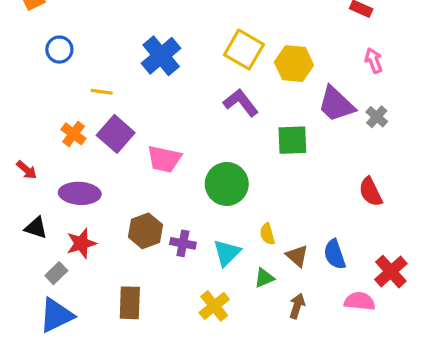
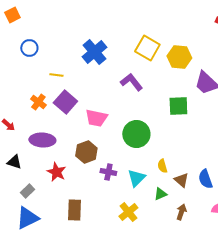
purple L-shape: (241, 103) -> (131, 82), moved
brown hexagon: (145, 231) -> (86, 152), moved
red star: (81, 243) -> (56, 172), moved, turned -30

